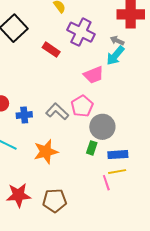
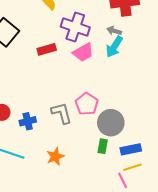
red rectangle: (51, 50) -> (47, 49), turned -42
pink trapezoid: (94, 75) -> (83, 52), moved
gray L-shape: (57, 111) -> (62, 113), turned 40
orange star: (46, 152) -> (55, 156), size x0.7

